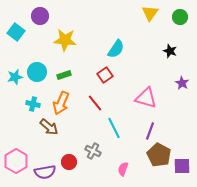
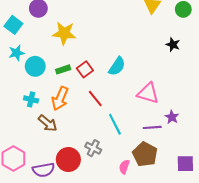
cyan semicircle: (116, 49) -> (117, 66), moved
red square: (105, 75) -> (85, 69), moved
cyan star: (15, 77) -> (17, 53), moved
purple star: (182, 83) -> (172, 117), moved
purple line: (150, 131) -> (152, 127), turned 66
brown pentagon: (159, 155) -> (145, 154), moved
red circle: (69, 162) -> (68, 160), size x1.5

